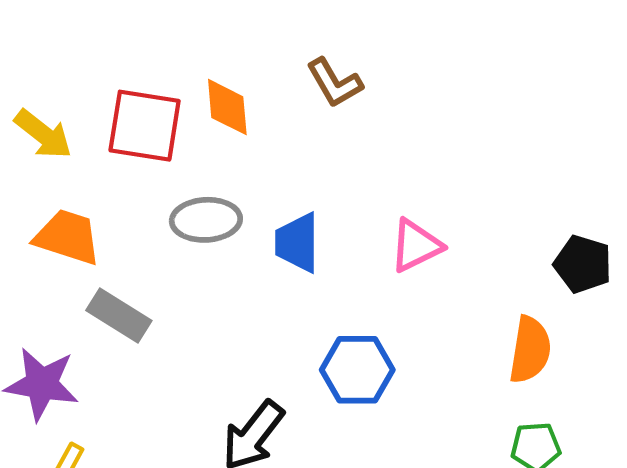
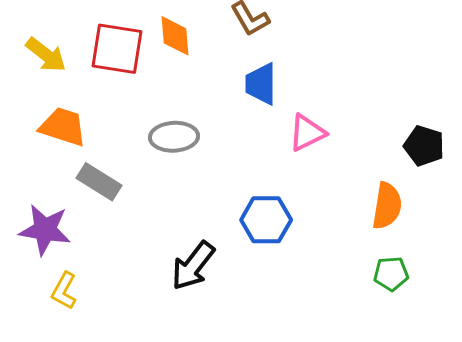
gray ellipse: (206, 220) -> (174, 137), moved
blue trapezoid: (297, 243) -> (261, 84), moved

